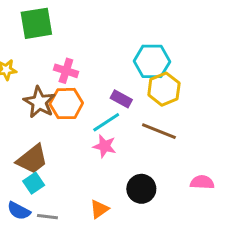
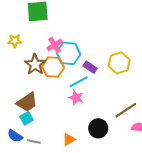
cyan hexagon: (152, 61) -> (68, 53), moved
pink cross: (66, 71) -> (55, 45), turned 35
brown line: (159, 131) -> (126, 110), moved, turned -60

